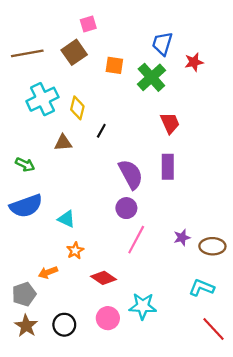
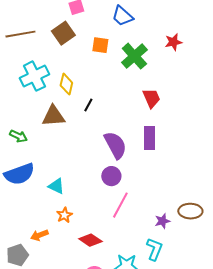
blue trapezoid: (162, 44) -> (122, 16), moved, turned -65
brown triangle: (63, 143) -> (53, 116), size x1.4
purple star: (182, 238) -> (162, 221), moved
cyan L-shape: (202, 288) -> (154, 249), moved, turned 90

